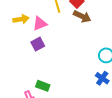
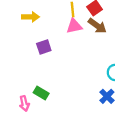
pink triangle: (40, 24) -> (74, 26), moved

